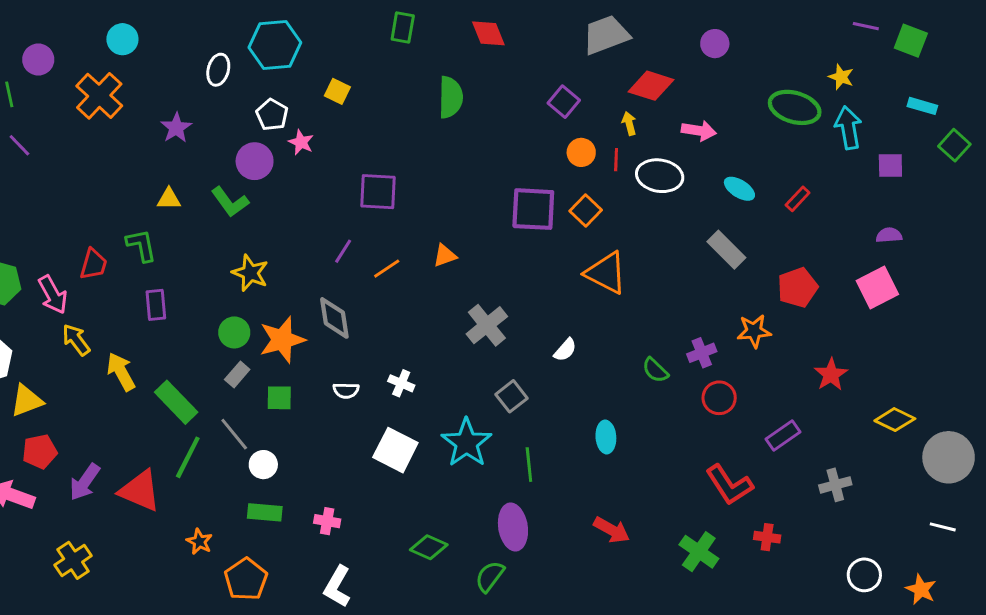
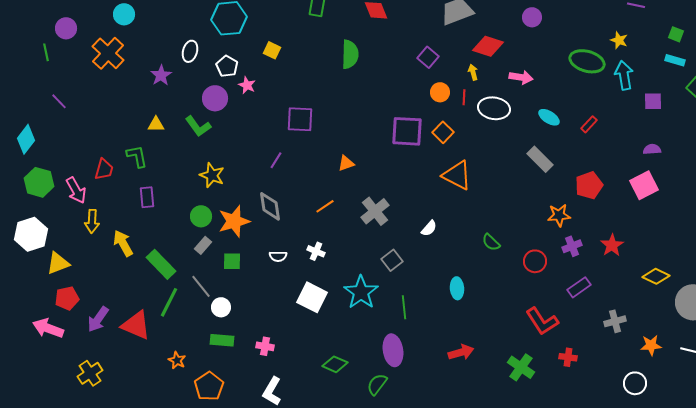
green square: (911, 41) -> (676, 34), moved, size x0.7
white ellipse: (218, 70) -> (190, 51), moved
purple line: (19, 145) -> (59, 101), moved
orange line: (387, 269) -> (325, 206), moved
yellow arrow: (76, 340) -> (92, 221), turned -140
purple cross: (702, 353) -> (572, 246), moved
red arrow: (612, 530) -> (461, 352), turned -45
orange star: (921, 589) -> (651, 345), moved, turned -30

